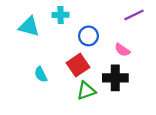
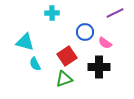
cyan triangle: (29, 27) -> (25, 42), moved
blue circle: (88, 36) -> (85, 32), moved
green triangle: (86, 91) -> (64, 79), moved

